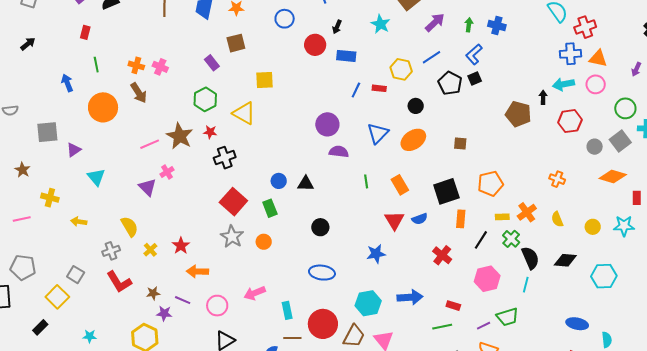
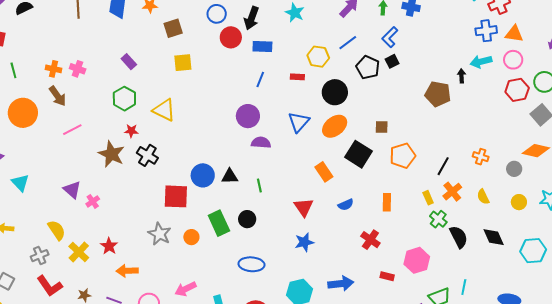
blue circle: (285, 19) -> (217, 14), moved
black arrow: (337, 27) -> (252, 18), size x1.6
brown square: (236, 43) -> (173, 28), moved
yellow square: (264, 80) -> (183, 63), moved
blue line: (356, 90) -> (260, 79), moved
black circle: (416, 106) -> (335, 92), size x1.6
red hexagon: (570, 121) -> (517, 90), moved
brown star: (180, 136) -> (111, 154), moved
pink line: (150, 144) -> (72, 130), moved
gray circle: (595, 147) -> (514, 169), moved
black cross: (225, 158) -> (147, 155), turned -35
pink cross: (167, 172) -> (93, 201), moved
blue circle: (279, 181) -> (203, 175), size x1.5
green line: (366, 181) -> (259, 186), moved
orange pentagon: (490, 184) -> (403, 156), moved
black square: (446, 191) -> (359, 154), moved, turned -36
red square: (233, 202) -> (176, 196), moved, turned -36
green rectangle: (270, 208) -> (219, 223), moved, size x1.4
yellow rectangle: (502, 217) -> (428, 198), turned 72
red triangle: (394, 220) -> (304, 207), moved
black line: (481, 240) -> (443, 166), moved
yellow cross: (150, 250) -> (79, 252), size x1.5
black diamond: (565, 260) -> (494, 237), turned 65
cyan line: (526, 285) -> (464, 287), moved
red rectangle: (453, 306) -> (387, 276), moved

